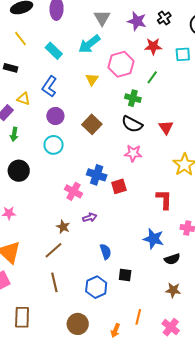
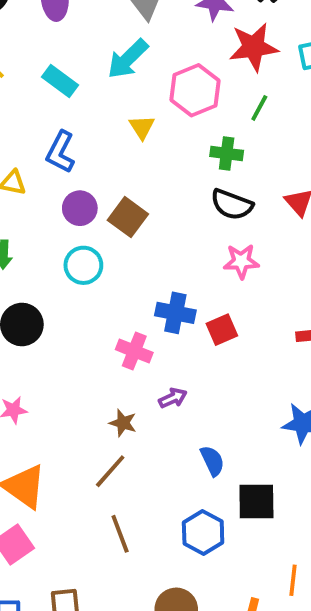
red star: (153, 46) -> (254, 47), size x1.4
brown square: (92, 124) -> (128, 217), moved
black square: (125, 275) -> (256, 502), size x1.5

